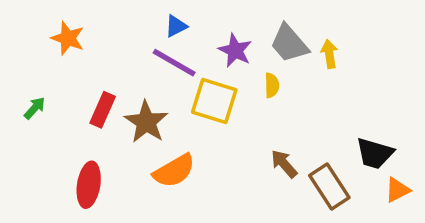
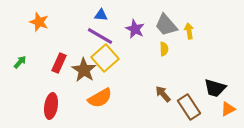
blue triangle: (176, 26) -> (101, 15), turned 32
yellow semicircle: (272, 85) -> (164, 49), moved
yellow square: (214, 101) -> (105, 58), moved, turned 32

